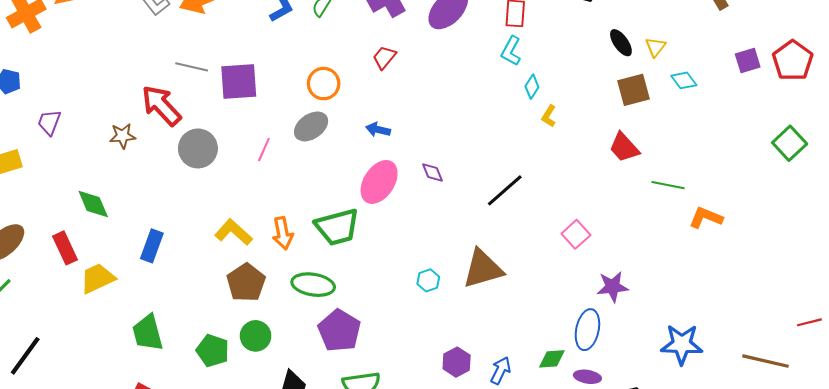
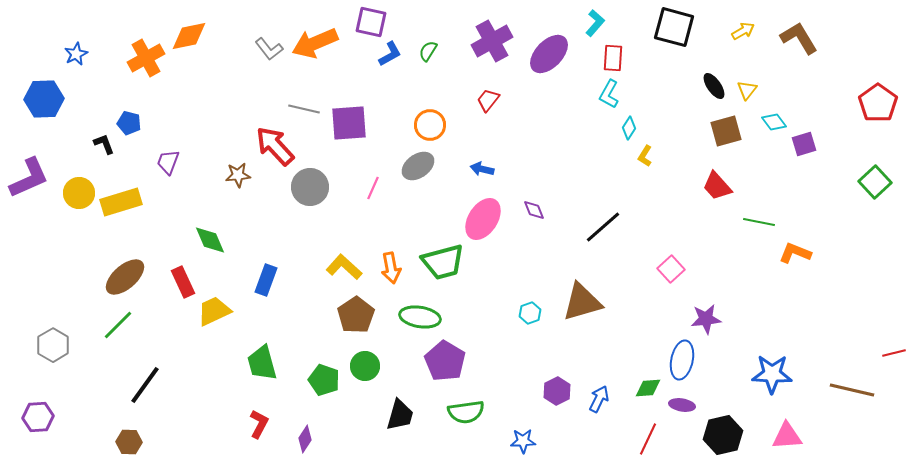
purple square: (748, 61) -> (804, 144), moved

